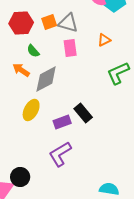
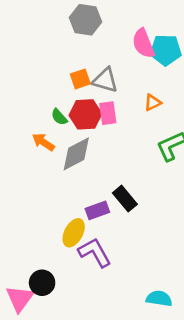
red hexagon: (21, 23) -> (85, 114), moved
yellow ellipse: (31, 110) -> (74, 233), moved
purple L-shape: (60, 154) -> (95, 252), turned 92

